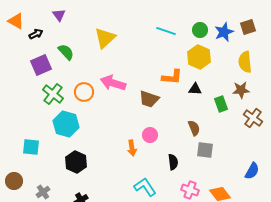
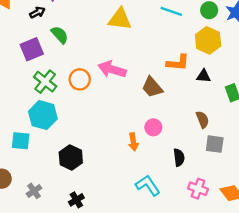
black arrow: (36, 34) -> (37, 12), moved
yellow triangle: (105, 38) -> (120, 19), moved, turned 50
brown trapezoid: (149, 99) -> (152, 87), turned 30
cyan hexagon: (66, 124) -> (43, 115), moved

